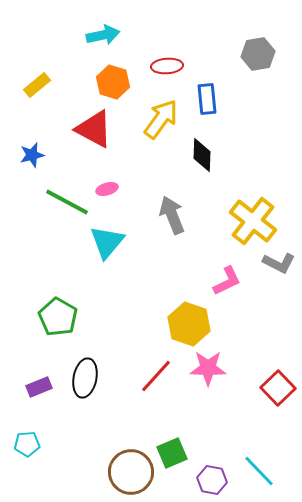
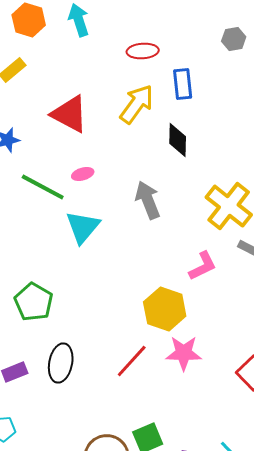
cyan arrow: (103, 35) -> (79, 20), turned -96
gray hexagon: (258, 54) -> (234, 39), size x0.7
orange hexagon: (113, 82) -> (29, 20), moved

